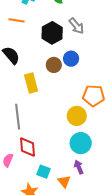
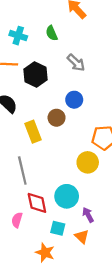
black hexagon: (52, 33) -> (36, 75), moved
brown circle: (54, 65) -> (57, 118), moved
cyan circle: (81, 143) -> (67, 196), moved
purple arrow: (79, 167) -> (88, 215), moved

